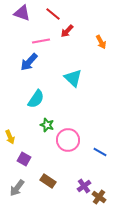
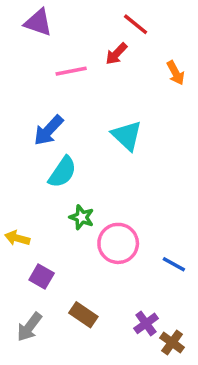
red line: (53, 14) -> (136, 24), moved
blue arrow: (29, 62) -> (49, 130), moved
yellow arrow: (10, 137) -> (17, 238), turned 128

